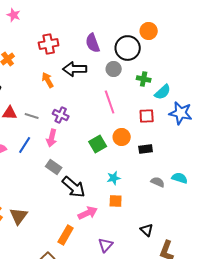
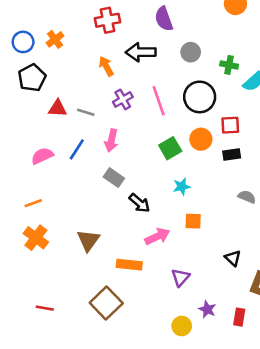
black circle: (128, 48) -> (200, 97), moved
pink line: (110, 102) -> (159, 101), moved
purple cross: (61, 115) -> (123, 100), moved, turned 35
red square: (147, 116) -> (230, 125), moved
cyan star: (114, 178) -> (182, 187), moved
black arrow: (74, 187) -> (139, 203), size x0.7
brown triangle: (19, 216) -> (88, 240), moved
orange rectangle: (66, 235) -> (129, 265), turned 66

